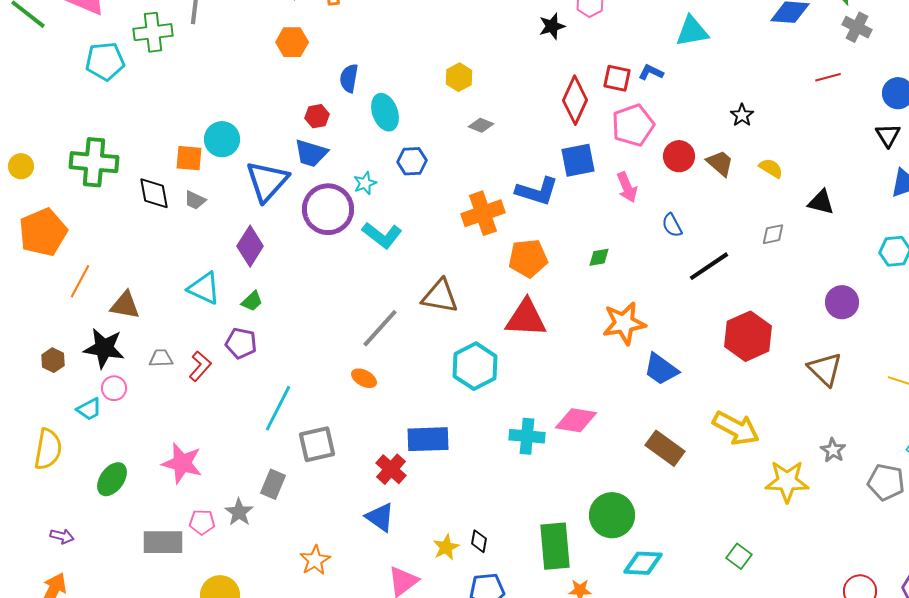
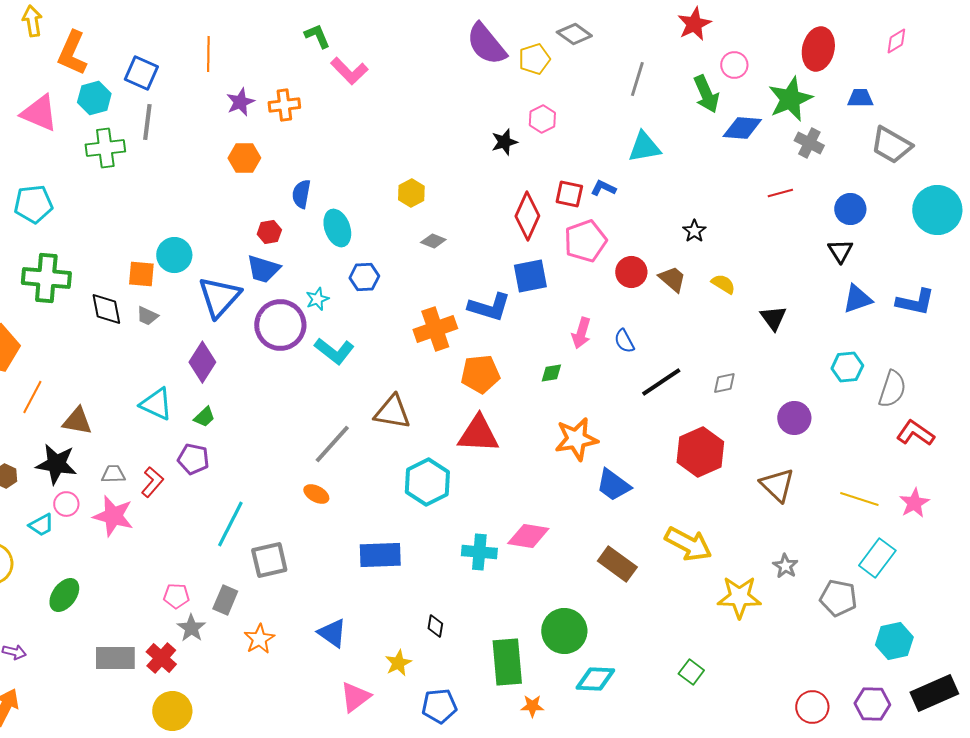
cyan pentagon: (105, 61) -> (33, 204), moved
pink arrow: (627, 187) -> (581, 333), moved, turned 40
black triangle: (821, 202) -> (773, 318), turned 40
gray diamond: (773, 234) -> (724, 383), moved
pink star: (182, 463) -> (113, 516), moved
red cross: (391, 469) -> (161, 658), moved
pink pentagon: (202, 522) -> (176, 596), moved
black diamond: (479, 541) -> (435, 626), moved
orange star: (315, 560) -> (259, 639), moved

